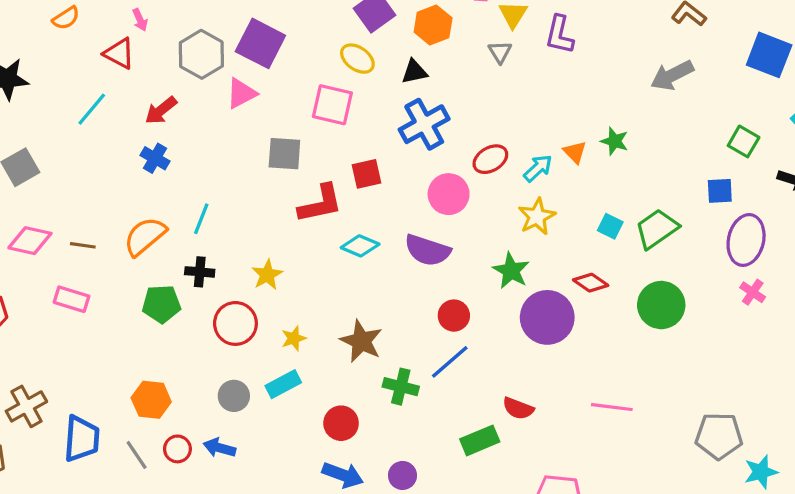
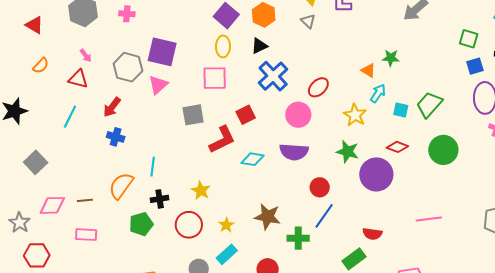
yellow ellipse: (357, 59) -> (223, 46), turned 70
cyan arrow: (538, 168) -> (378, 93), moved
blue square: (720, 191) -> (475, 66), moved

